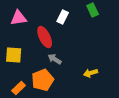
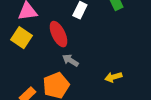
yellow square: (14, 55) -> (21, 38), moved, turned 30

